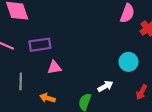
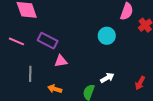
purple rectangle: (40, 45) -> (48, 41), turned 36
cyan circle: (128, 62) -> (107, 36), moved

